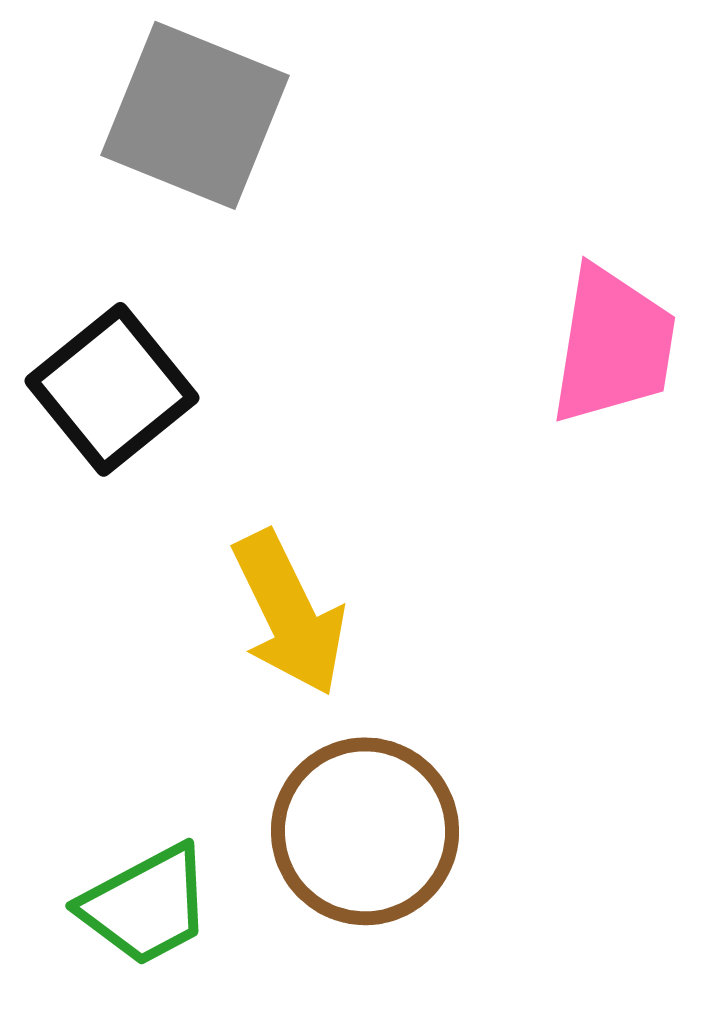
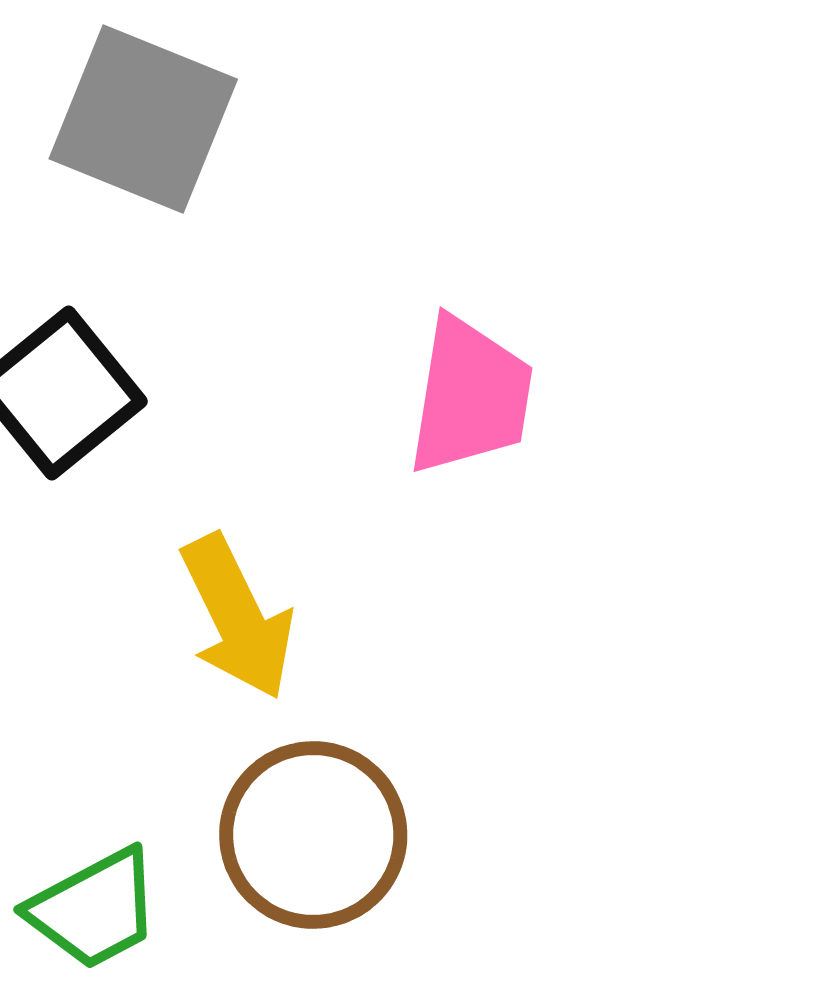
pink trapezoid: (613, 345) -> (470, 396), moved

